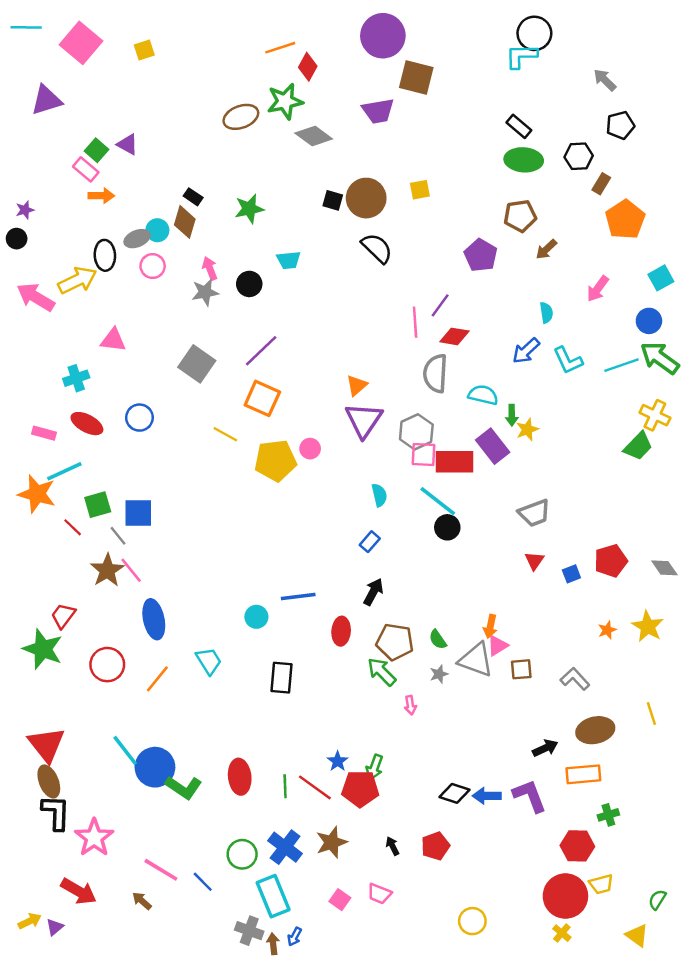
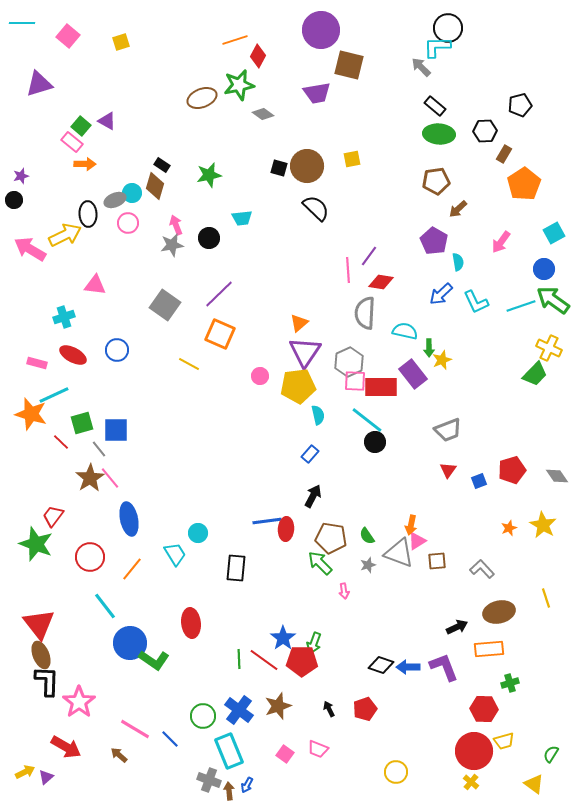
pink square: (81, 43) -> (68, 36), size x0.7
gray arrow: (605, 80) -> (421, 67), moved
gray diamond: (314, 136) -> (263, 114), size x0.7
purple pentagon: (481, 255) -> (434, 241), moved
yellow pentagon: (275, 461) -> (298, 386), moved
blue line: (298, 597) -> (267, 521), moved
cyan circle: (256, 617) -> (198, 533), moved
cyan line: (125, 750) -> (105, 606), moved
blue star: (338, 761) -> (283, 638), size x1.4
red ellipse: (240, 777) -> (191, 623), moved

